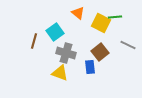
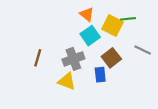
cyan square: (55, 32) -> (90, 36), moved
brown line: (34, 41) -> (38, 58), moved
gray cross: (66, 53) -> (73, 59), turned -36

